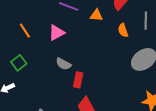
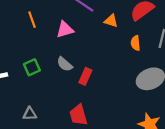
green square: (19, 63) -> (32, 67), moved
red rectangle: (78, 80) -> (85, 76), moved

